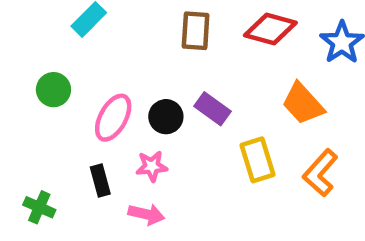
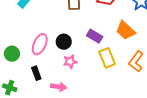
green circle: (53, 90) -> (12, 54), moved
purple rectangle: (213, 109) -> (95, 36), moved
pink star: (152, 166) -> (70, 62), moved

